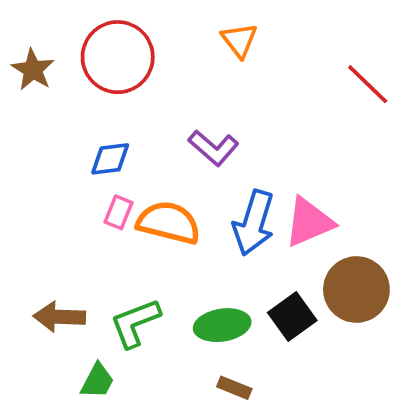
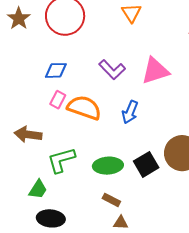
pink triangle: (309, 222) -> (155, 71), moved
blue arrow: (254, 223) -> (130, 112), size x0.7
brown arrow: (59, 317) -> (28, 135), moved

